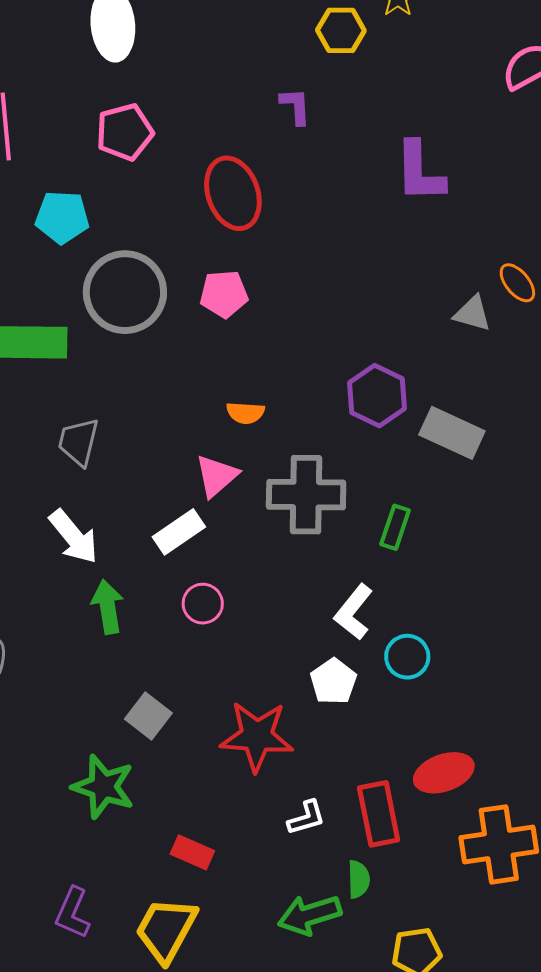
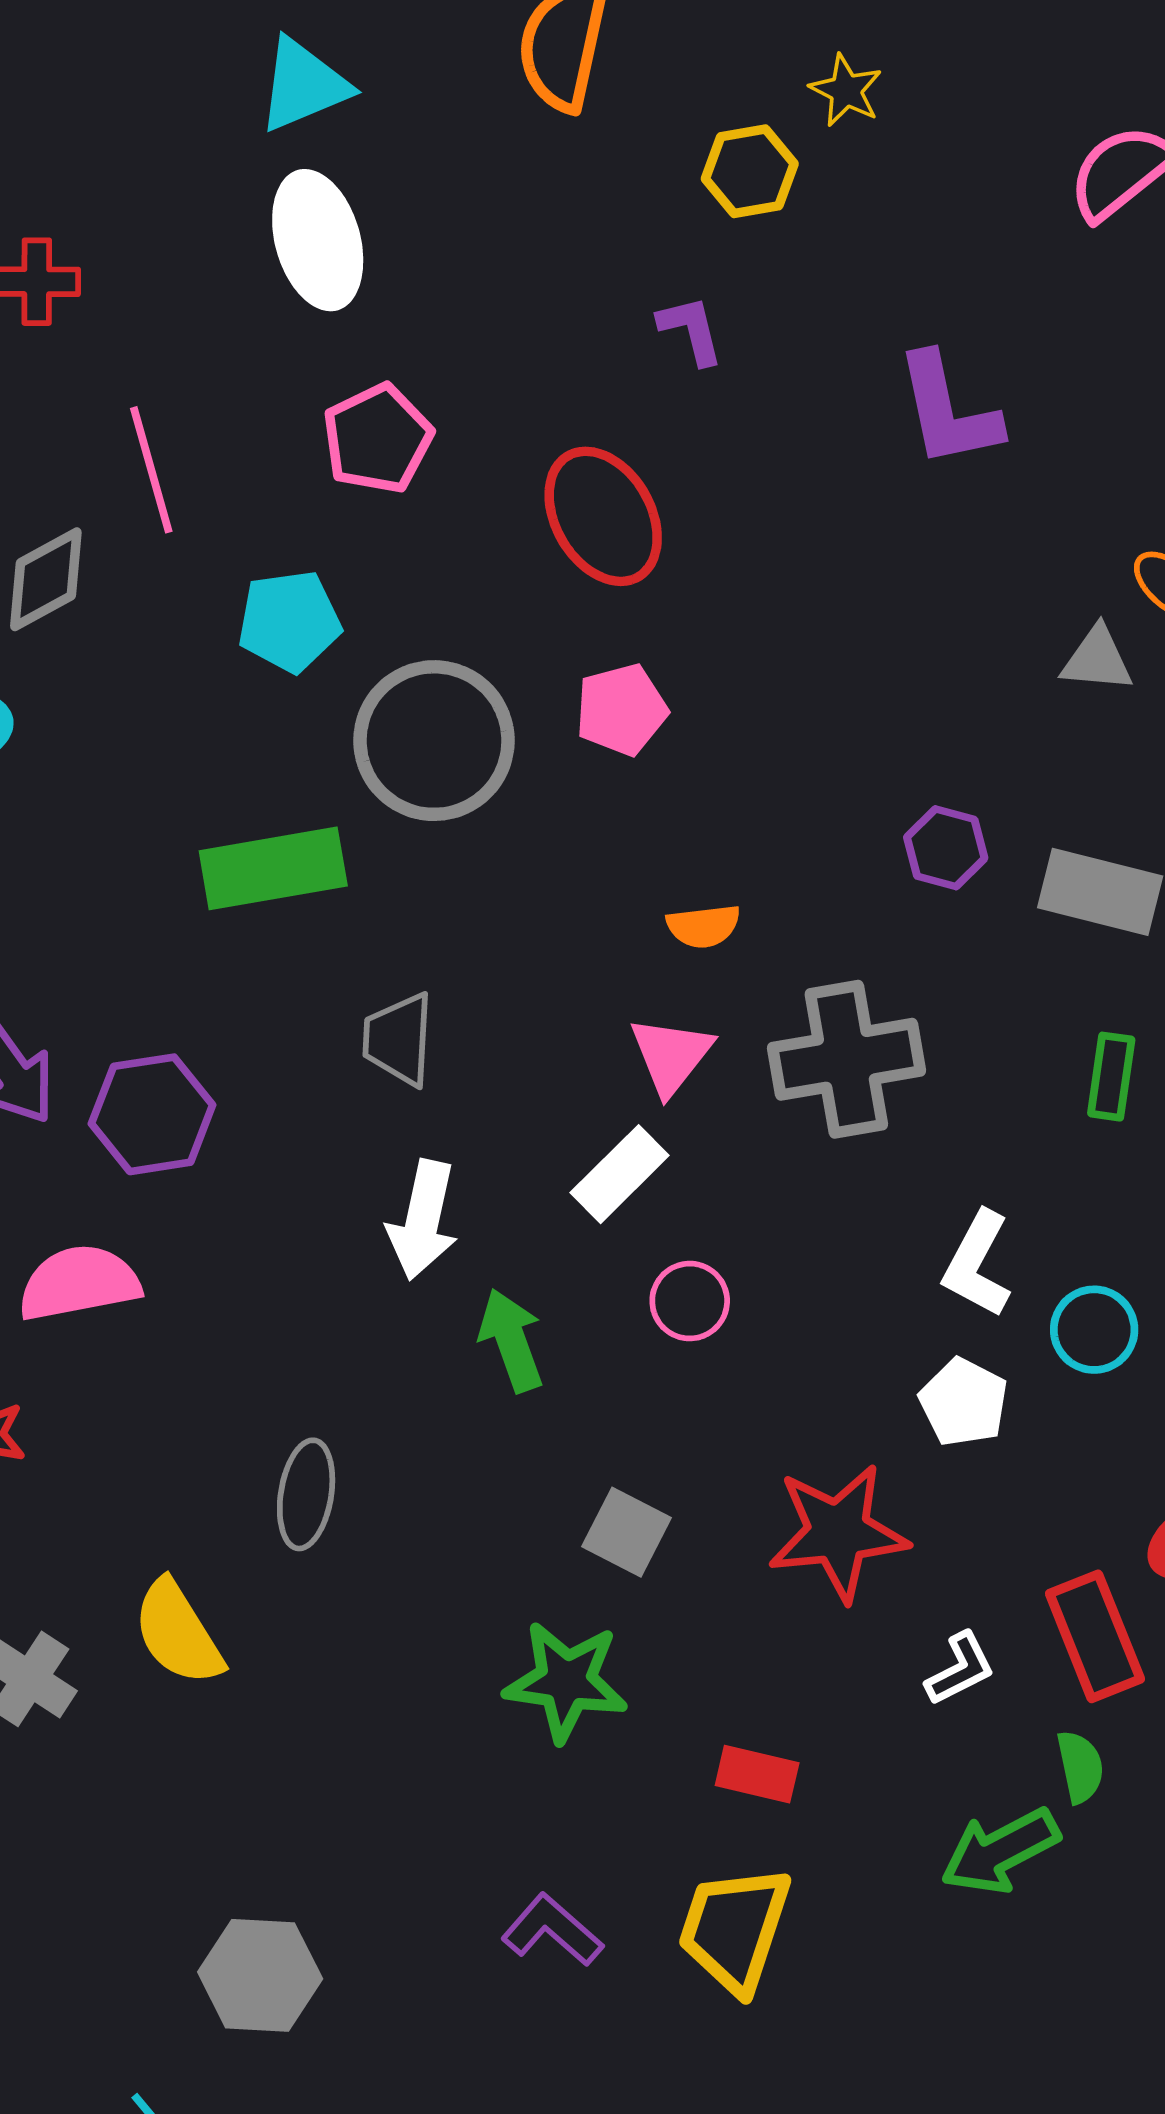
purple hexagon: (377, 396) -> (946, 848), size x0.7
green rectangle: (395, 527) -> (1111, 1077), moved
white arrow: (74, 537) -> (423, 1220), turned 62
purple L-shape: (73, 913) -> (552, 1930), turned 118

